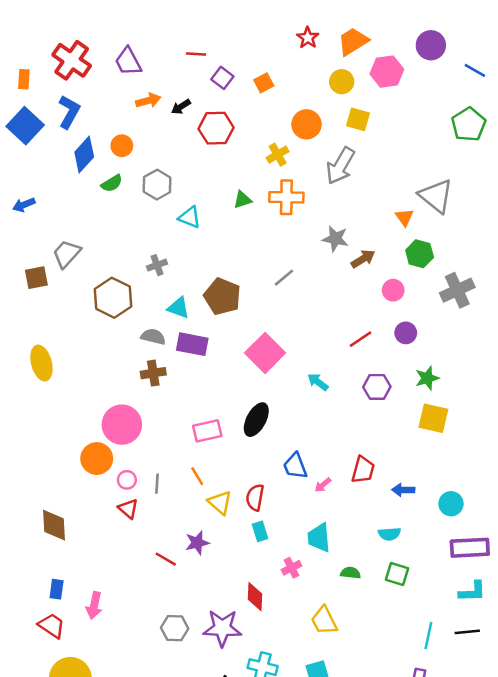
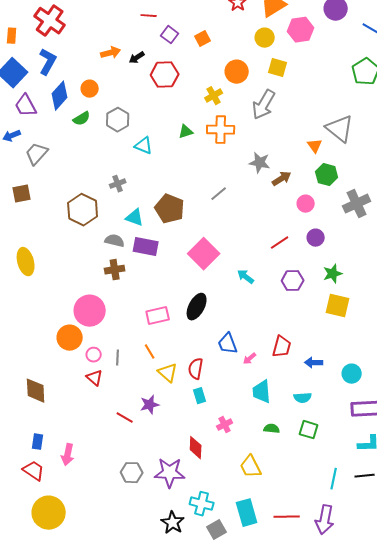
purple trapezoid: (128, 62) -> (26, 106), moved
gray trapezoid: (67, 254) -> (37, 154), moved
cyan trapezoid: (319, 538) -> (262, 392), moved

